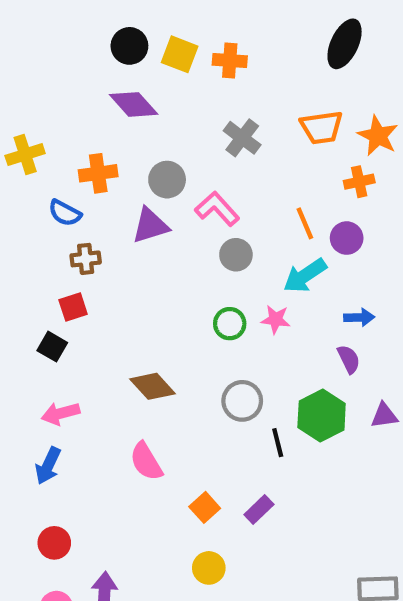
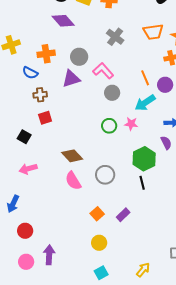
red square: (73, 307) -> (45, 118), moved
gray circle: (242, 401) -> (105, 175), moved
green hexagon: (322, 416) -> (144, 159), moved
black line: (278, 443) -> (142, 183), moved
pink semicircle: (146, 461) -> (73, 181), moved
blue arrow: (48, 466) -> (13, 204), moved

